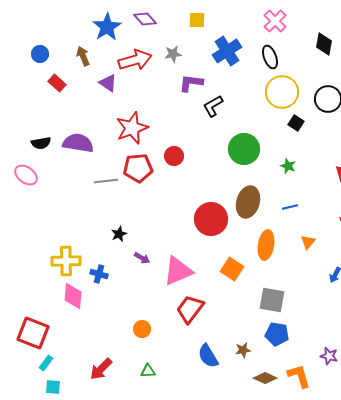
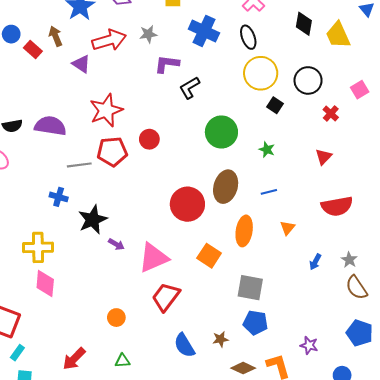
blue cross: (227, 51) -> (204, 31), turned -32
red rectangle: (57, 83) -> (33, 50), moved
black star: (119, 234) -> (93, 220), size x1.8
blue cross: (99, 274) -> (59, 197), moved

